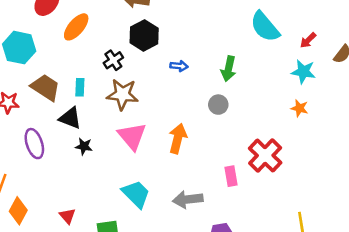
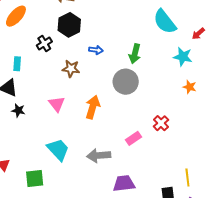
cyan star: (303, 72) -> (183, 57), moved
brown star: (122, 94) -> (71, 69), moved, size x0.7
gray circle: (218, 105) -> (126, 82), size x1.6
pink triangle: (132, 136) -> (57, 104), size x0.7
red cross: (265, 155) -> (161, 123), size x0.6
pink rectangle: (231, 176) -> (134, 138), turned 63

